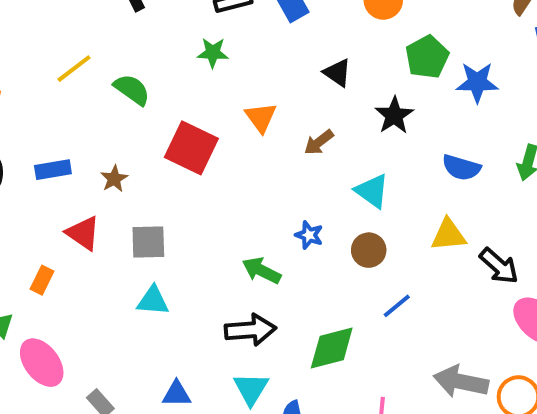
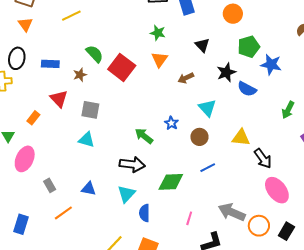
green star: (213, 53) -> (158, 33), moved
green semicircle: (132, 90) -> (95, 54), moved
blue semicircle: (461, 167) -> (247, 89), moved
pink ellipse: (42, 363) -> (25, 159), turned 50

